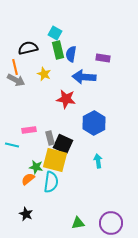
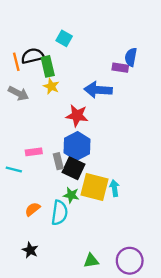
green rectangle: (58, 50) -> (48, 66), moved
blue semicircle: (71, 54) -> (131, 57), moved
orange line: (15, 67) -> (16, 62), moved
blue hexagon: (94, 123) -> (77, 146), moved
yellow square: (55, 160) -> (95, 187), moved
green star: (36, 167) -> (71, 195), moved

